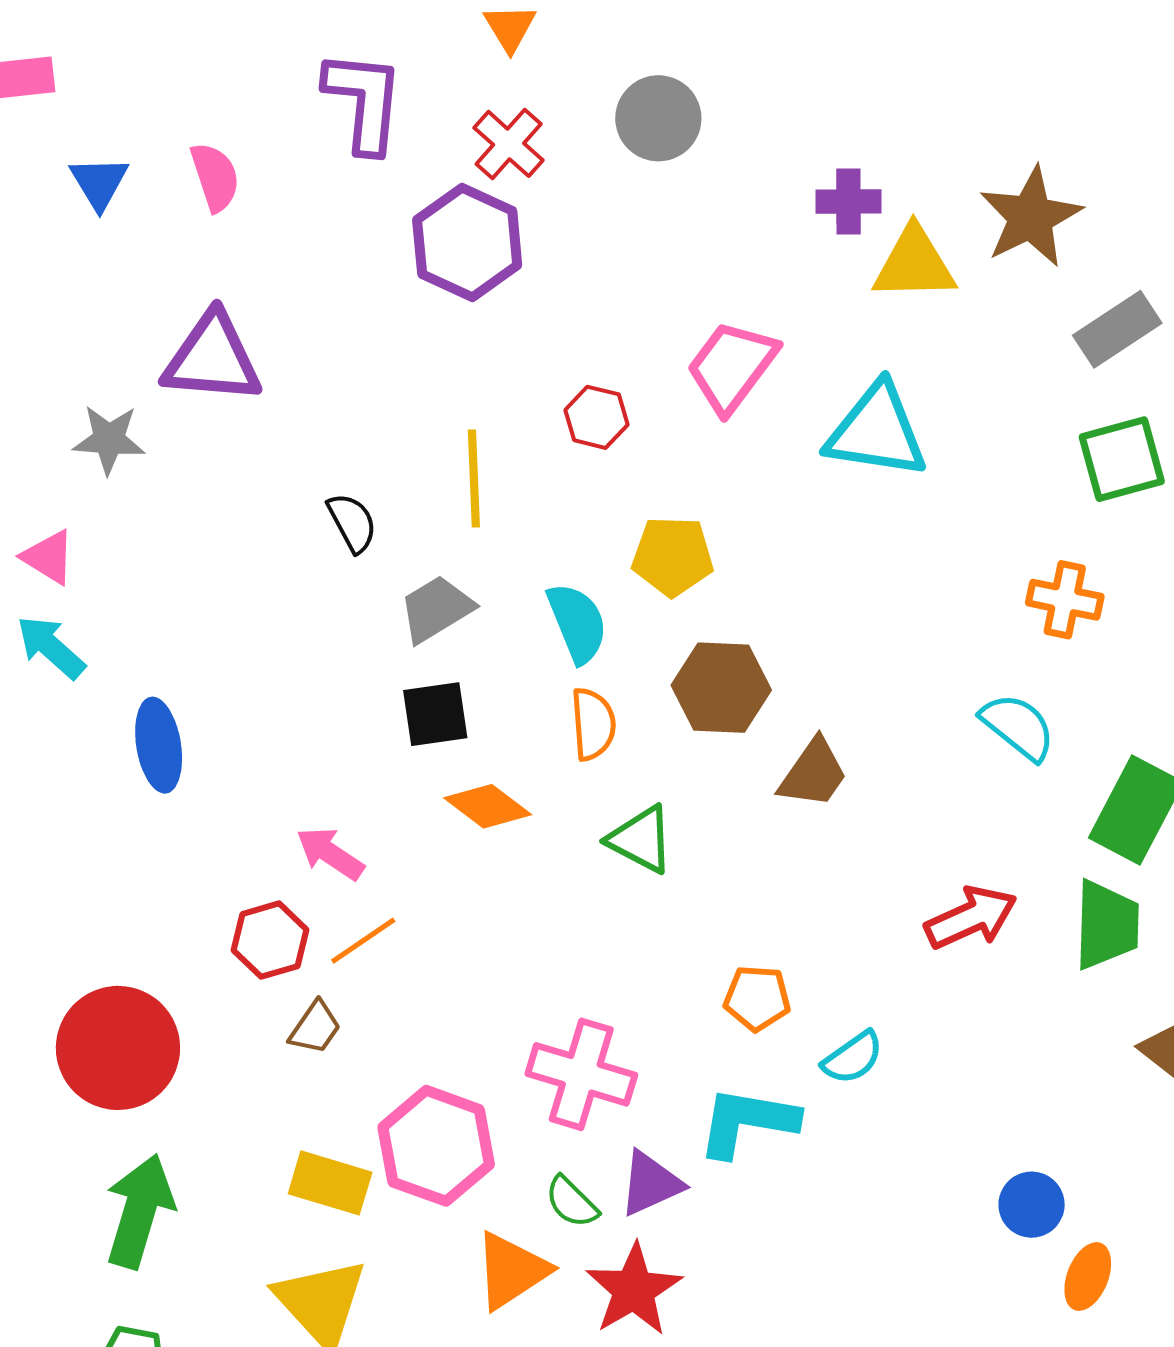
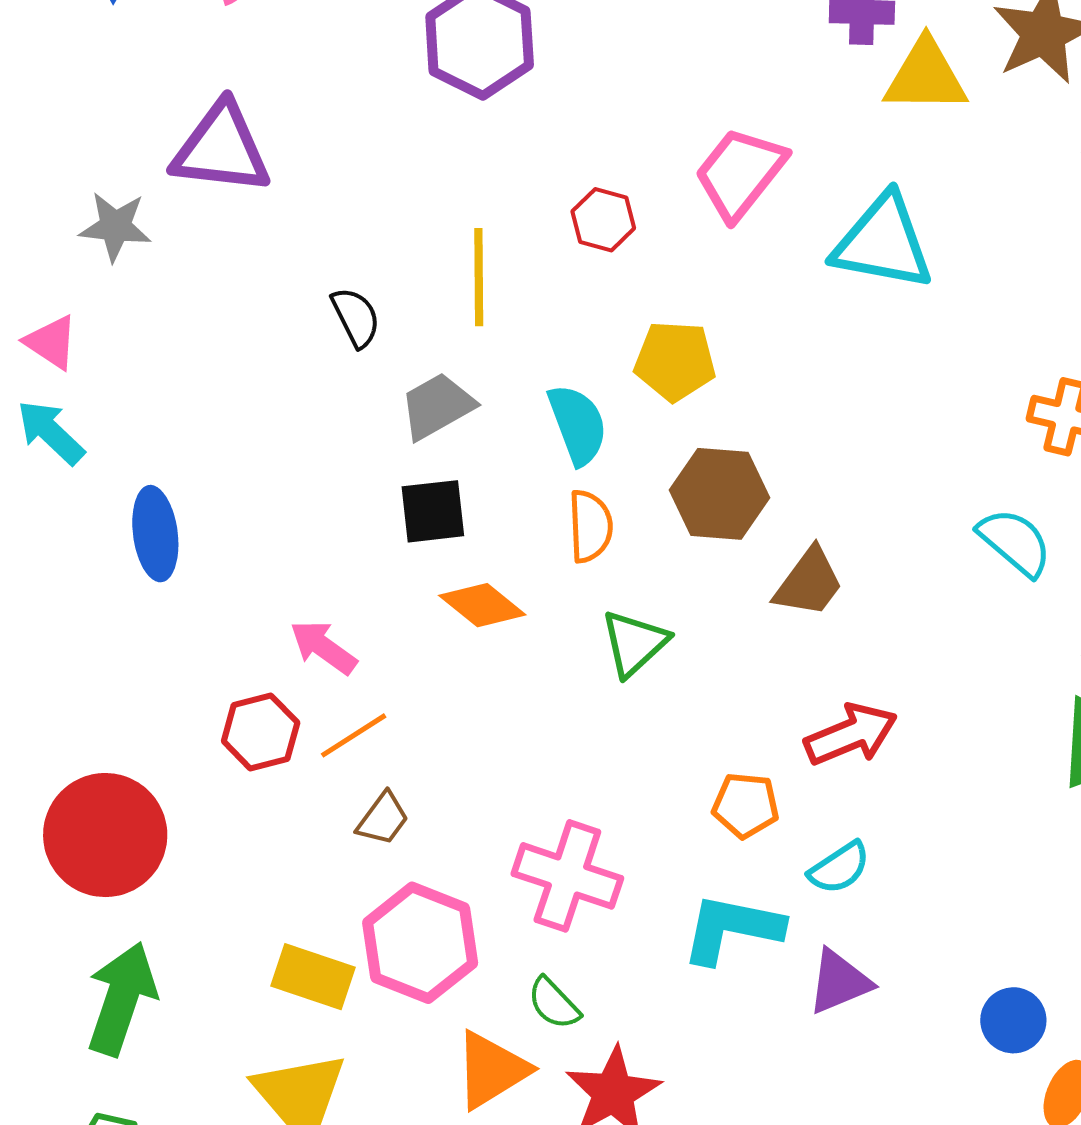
green triangle: (641, 840) -> (634, 643), turned 48
red arrow: (971, 918) -> (851, 734), moved
brown trapezoid: (315, 1028) -> (383, 819), moved
purple triangle: (651, 1184) -> (839, 982), moved

